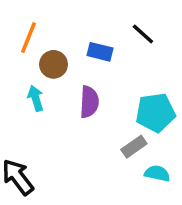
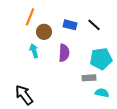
black line: (143, 34) -> (94, 25), moved
gray rectangle: (134, 147) -> (89, 78), turned 32

